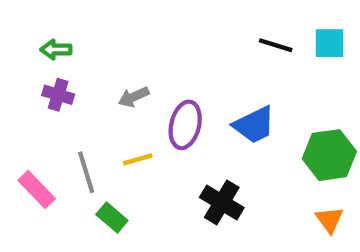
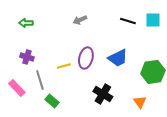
purple cross: (58, 95) -> (27, 57), moved
gray arrow: (134, 97) -> (80, 20), moved
yellow line: (138, 159) -> (64, 66), moved
orange triangle: (329, 220) -> (140, 102), moved

